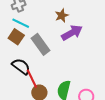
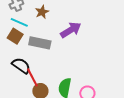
brown star: (62, 15) -> (42, 12), moved
gray rectangle: (41, 44) -> (40, 43), turned -40

